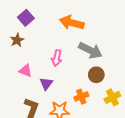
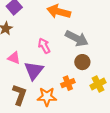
pink arrow: (57, 58) -> (44, 46), turned 140
purple triangle: (46, 84) -> (34, 71), size x1.5

